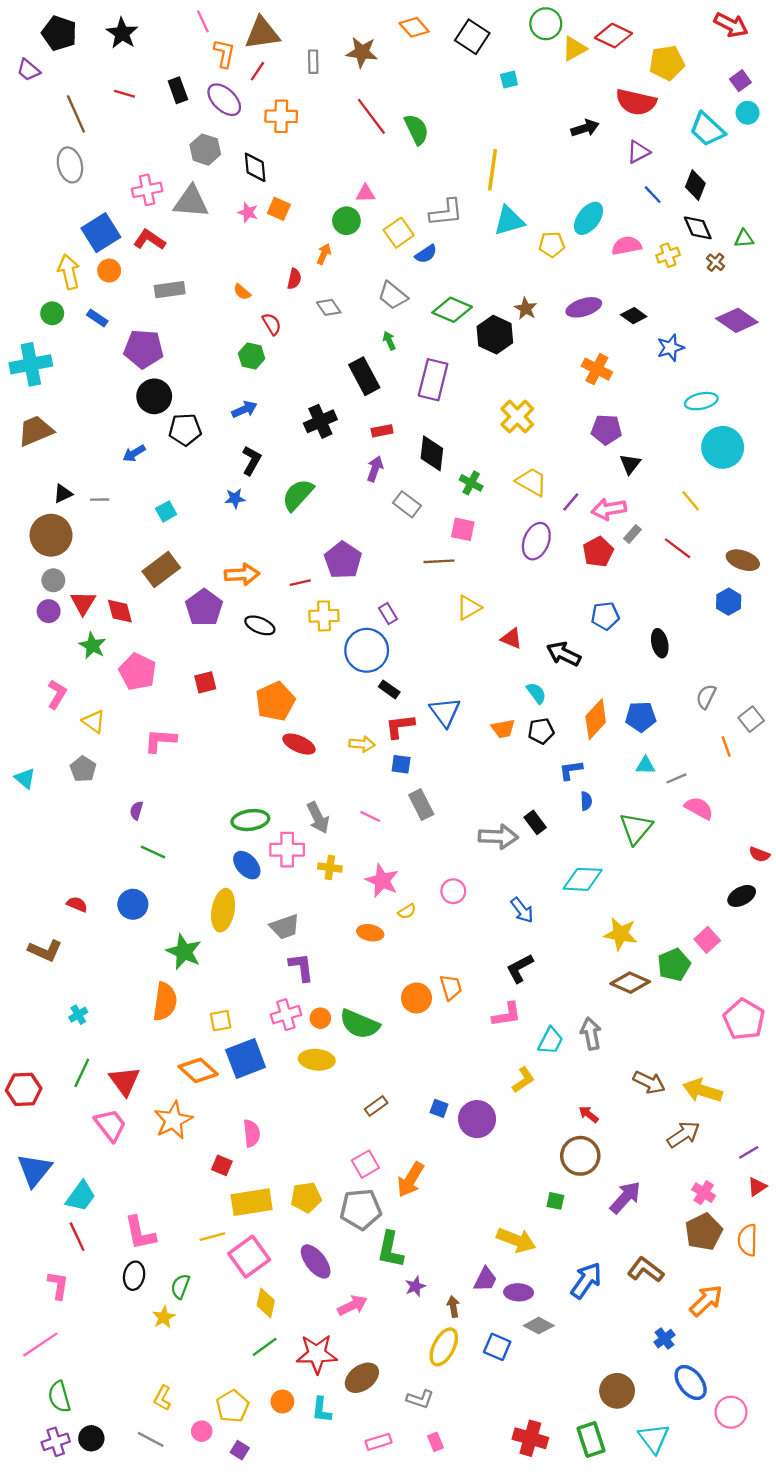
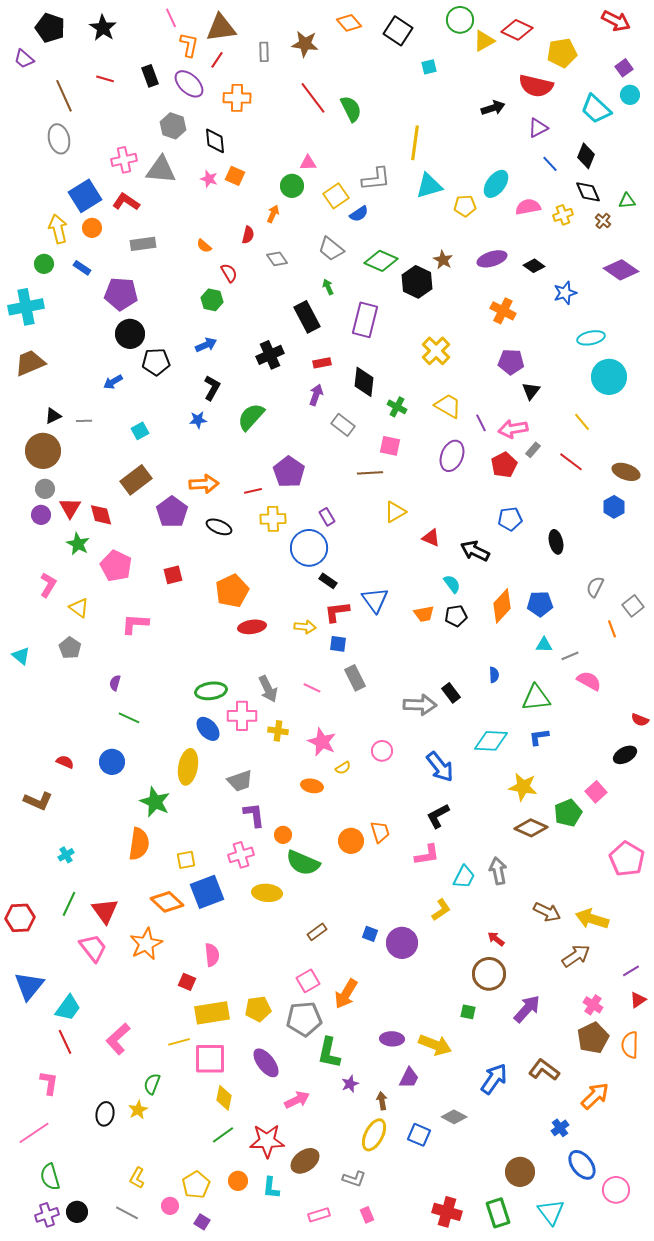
purple line: (571, 502) -> (481, 423), turned -66
red ellipse: (299, 744) -> (252, 627), turned -32
blue L-shape: (571, 770) -> (539, 737), moved
green triangle: (636, 828) -> (536, 698), turned 44
blue arrow: (522, 910) -> (440, 767), size x1.4
orange circle: (320, 1018) -> (283, 835), moved
pink L-shape: (140, 1233) -> (118, 1039), turned 60
pink square: (249, 1257) -> (210, 1059), turned 36
black ellipse: (134, 1276) -> (105, 1114), moved
purple ellipse: (519, 1292) -> (392, 1039), moved

